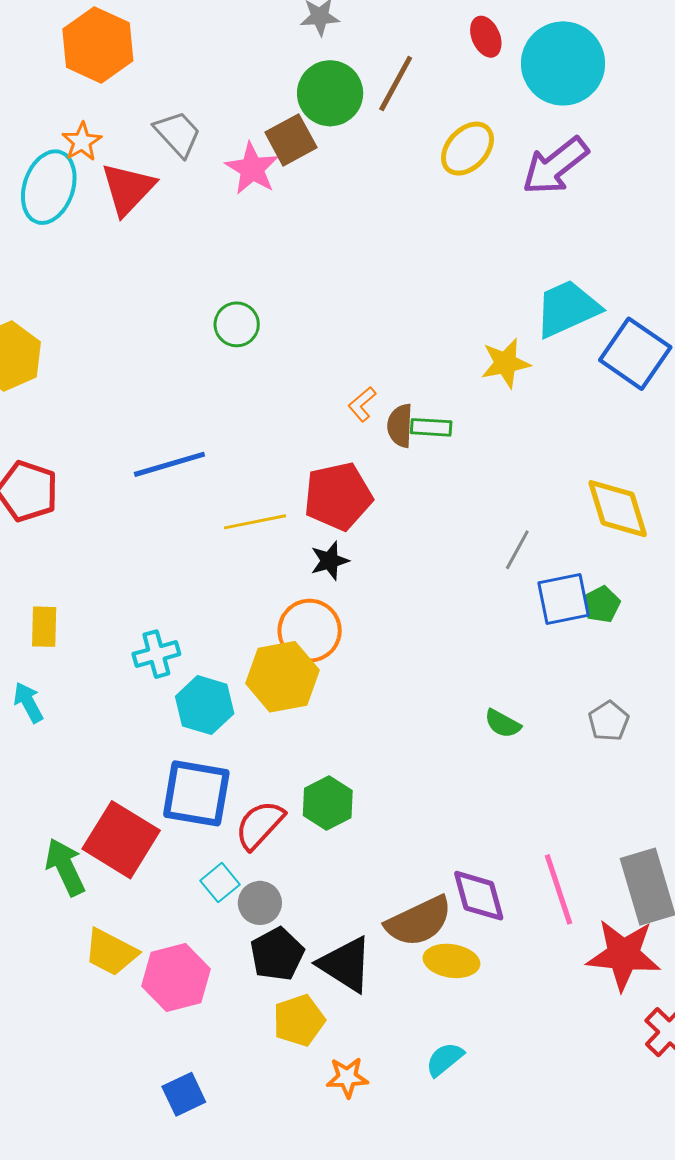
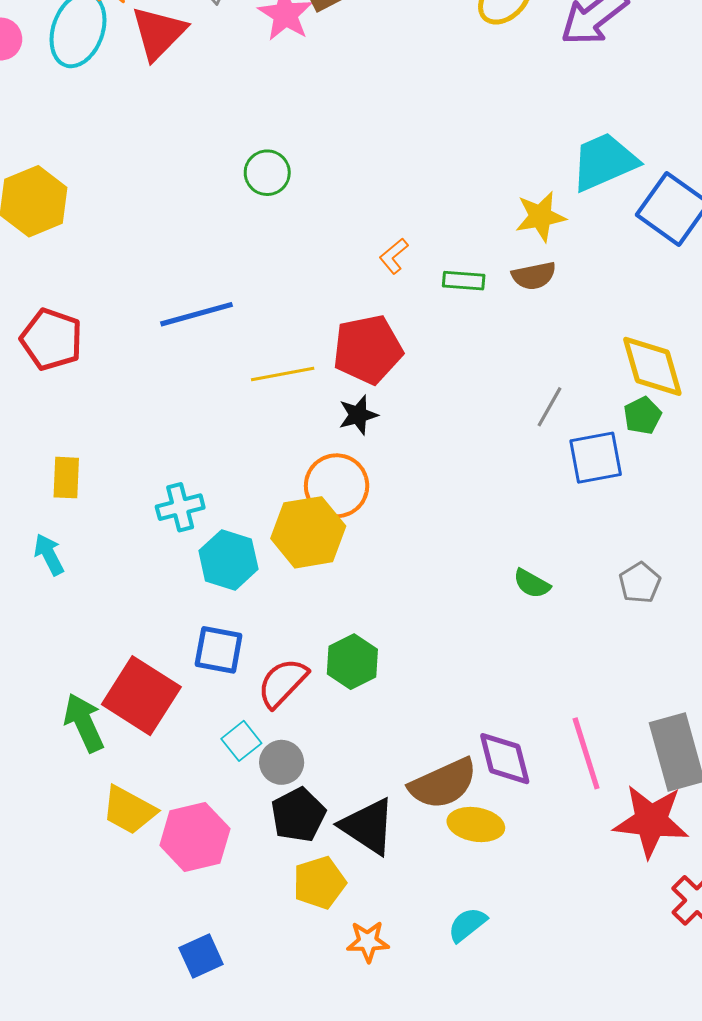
brown semicircle: (400, 426) -> (534, 276), moved, turned -105
green pentagon: (602, 604) -> (642, 416), moved
blue square: (196, 793) -> (219, 650), size x0.7

